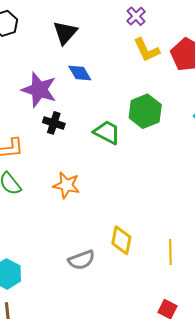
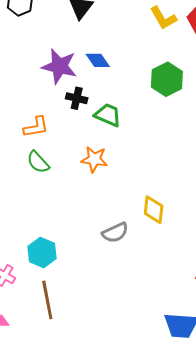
blue diamond: (80, 73) -> (98, 60), moved
green trapezoid: (107, 132) -> (108, 115), moved

